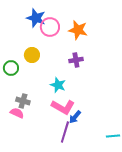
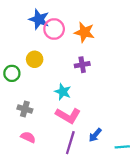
pink semicircle: (17, 113) -> (28, 137), moved
blue arrow: (75, 117) -> (95, 135), moved

